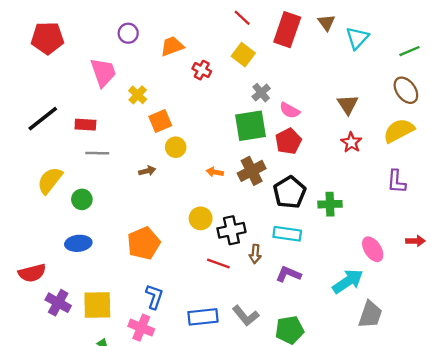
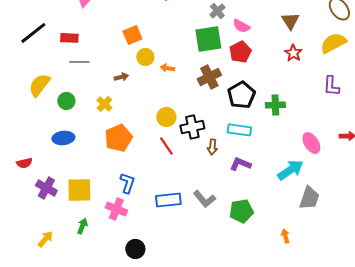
yellow cross: (138, 95) -> (104, 104), moved
orange arrow: (215, 172) -> (167, 68), moved
red line: (218, 263) -> (166, 146), moved, turned 36
red semicircle: (32, 273) -> (24, 163), size x0.7

